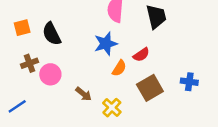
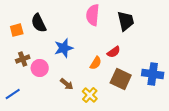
black semicircle: (52, 34) -> (39, 23), moved
blue star: (106, 44) -> (64, 48), moved
blue cross: (189, 82) -> (153, 74), size x1.5
brown square: (150, 88) -> (121, 79), turned -35

